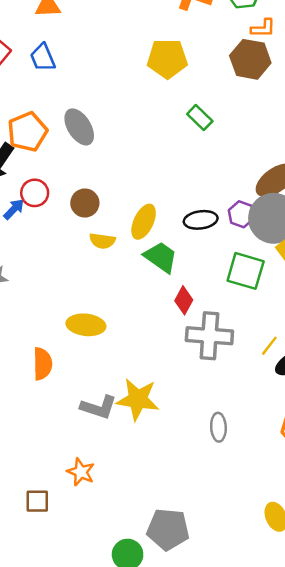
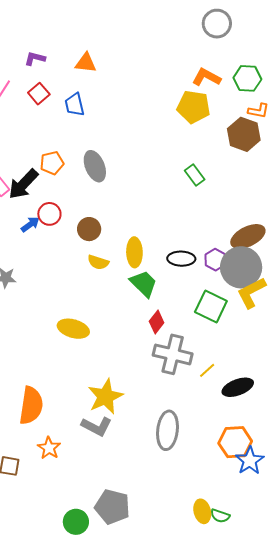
yellow pentagon: (167, 59) -> (194, 107), moved
orange pentagon: (27, 132) -> (52, 163), size x0.7
yellow ellipse: (144, 222) -> (134, 252), turned -36
yellow line: (269, 346) -> (207, 370), moved
orange semicircle: (43, 364) -> (31, 405), moved, size x1.4
yellow star: (138, 399) -> (105, 397), turned 30
gray L-shape: (99, 407) -> (97, 426), moved
gray ellipse: (218, 427) -> (167, 430), size x1.6

